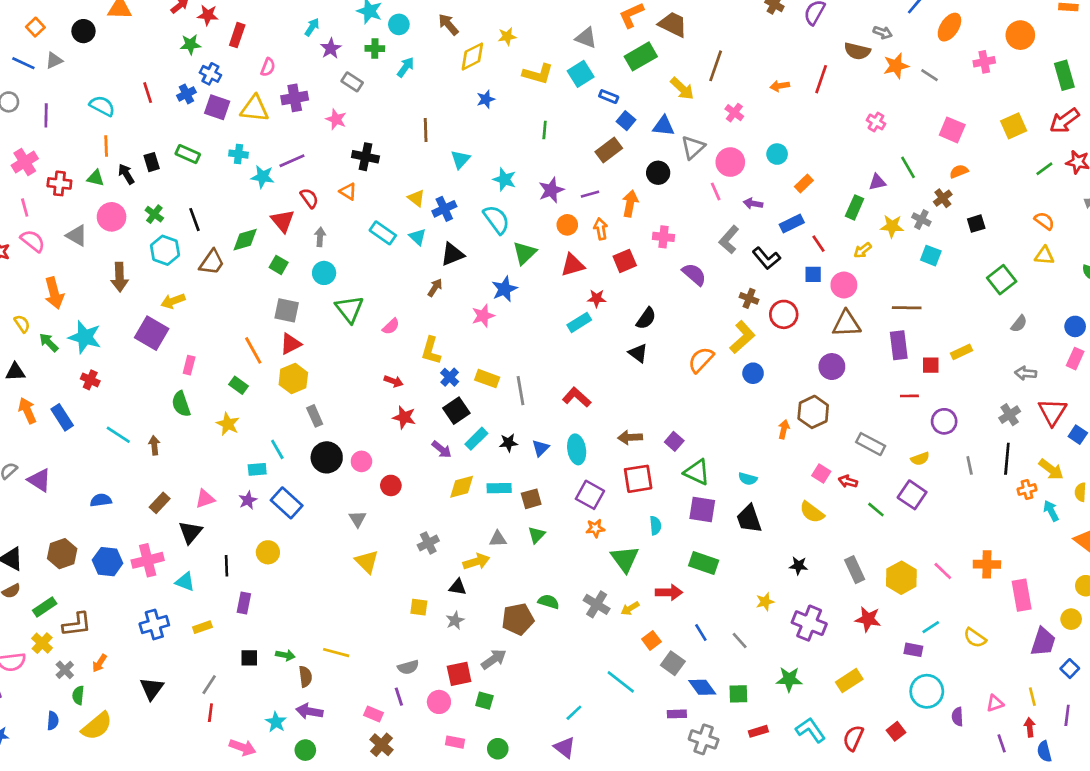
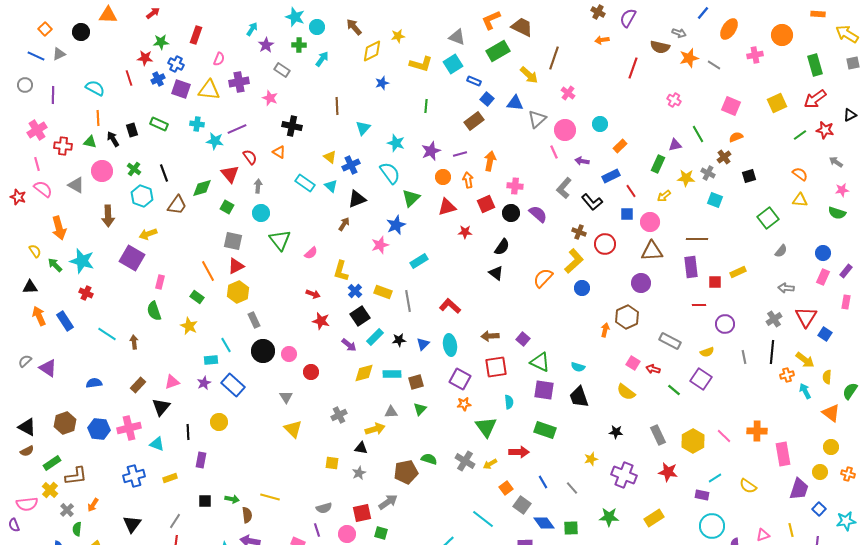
red star: (208, 15) -> (145, 58), moved
orange arrow: (780, 86) -> (602, 40), moved
black circle: (658, 173) -> (511, 213), moved
cyan rectangle: (579, 322) -> (419, 261), moved

